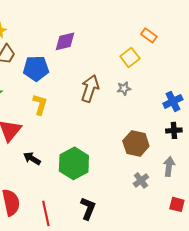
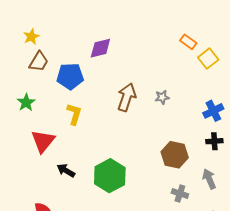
yellow square: (130, 57) -> (208, 59), moved
gray arrow: (169, 166) -> (209, 179), turned -30
gray cross: (141, 180) -> (180, 193), turned -35

